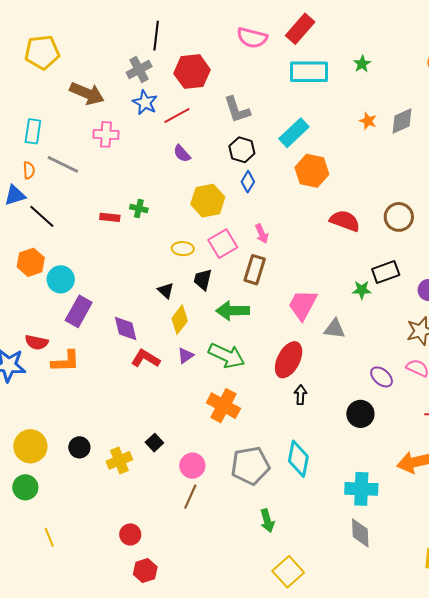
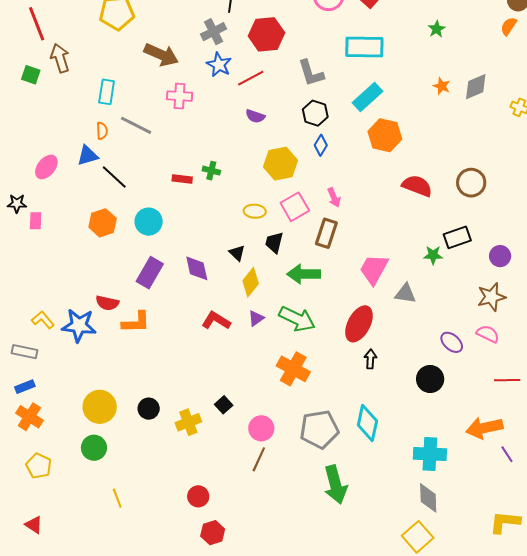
cyan rectangle: (309, 72) -> (364, 47), moved
purple semicircle: (182, 154) -> (255, 116), turned -30
cyan circle: (61, 279) -> (149, 222), moved
purple diamond: (126, 328) -> (197, 268), moved
green arrow: (267, 521) -> (335, 485), size x1.6
yellow square: (288, 572) -> (418, 537), moved

